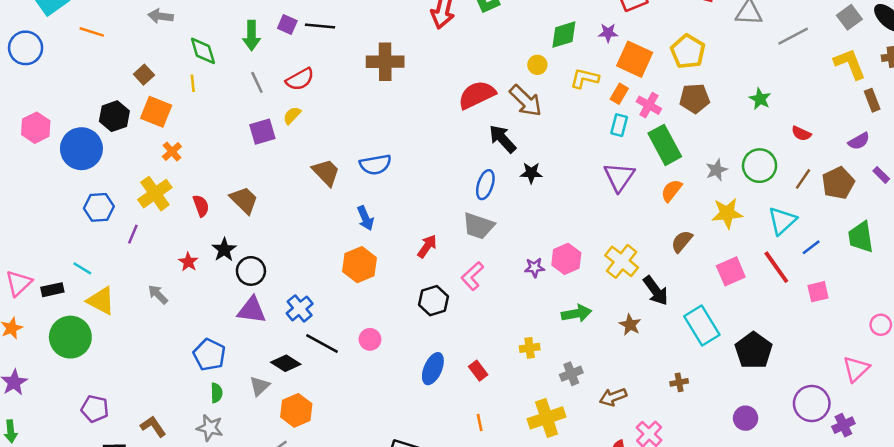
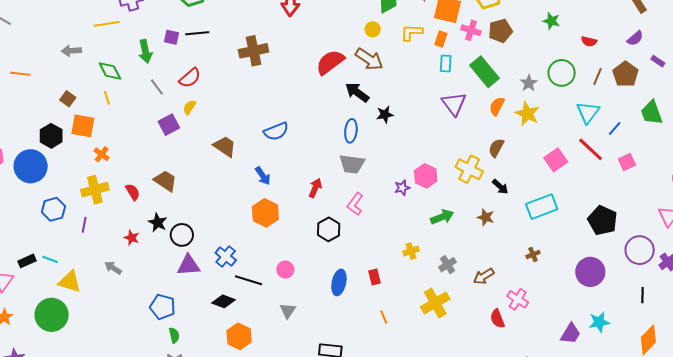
pink cross: (649, 105) -> (471, 30), moved
blue semicircle: (375, 165) -> (276, 131), moved
yellow cross: (155, 194) -> (95, 190), turned 32
yellow star: (727, 213) -> (527, 114), moved, turned -30
brown semicircle: (682, 241) -> (496, 148), moved
black rectangle: (52, 290) -> (27, 261), moved
black arrow: (656, 291) -> (500, 187), size x0.7
cyan rectangle: (702, 325) -> (542, 207), turned -68
black pentagon: (754, 350) -> (603, 220), moved
red rectangle: (478, 371) -> (375, 277), turned 35
gray triangle: (260, 386) -> (288, 311), moved
purple circle: (746, 418) -> (590, 272), size x1.5

